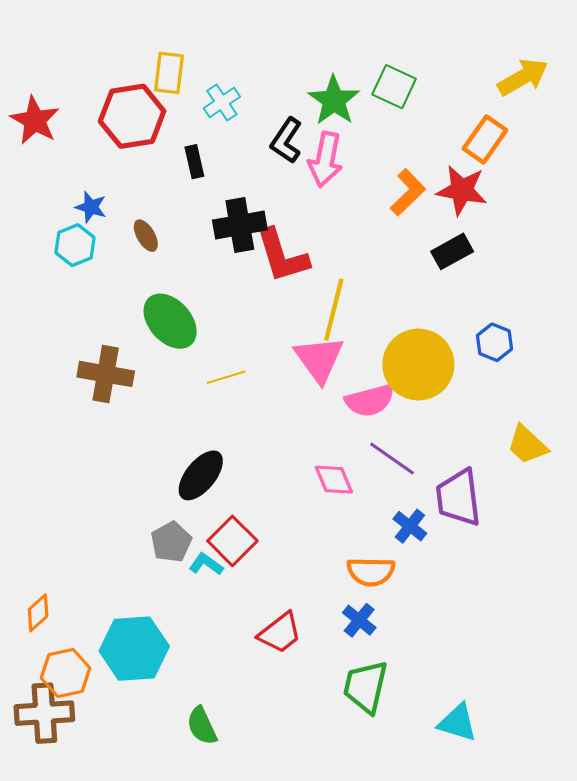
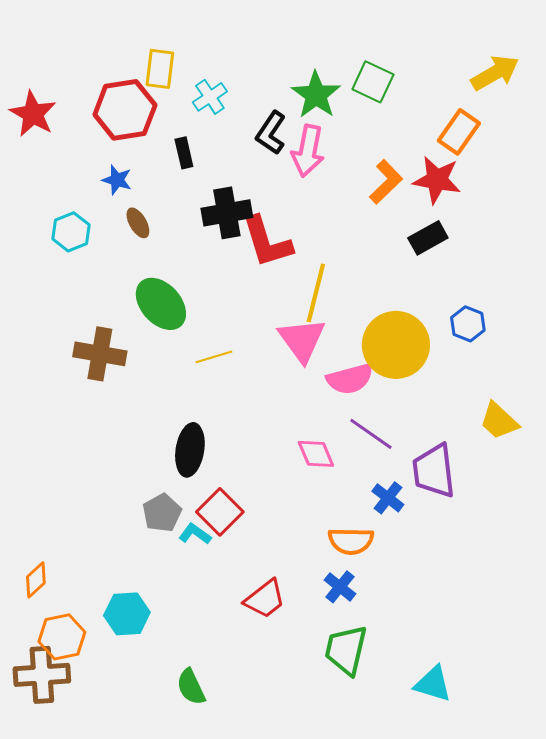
blue star: (91, 207) -> (117, 180), moved
black ellipse: (201, 475) -> (190, 450), turned -30
cyan hexagon: (134, 649) -> (127, 614), size x0.7

